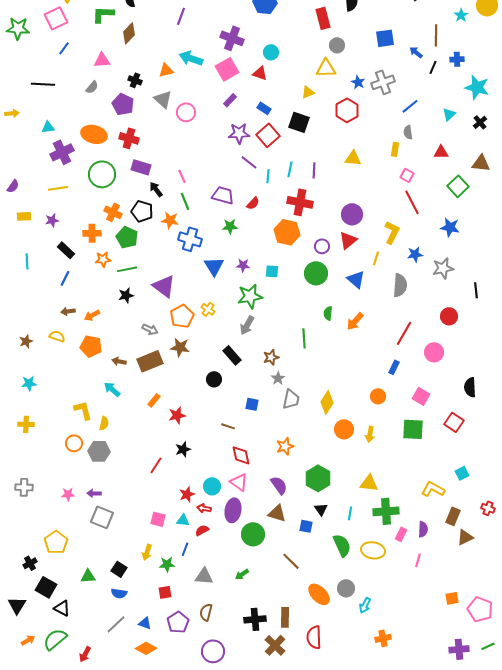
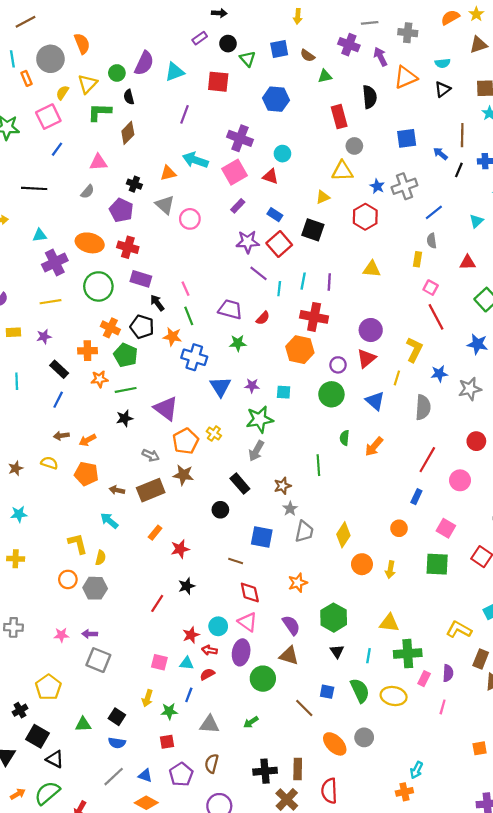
blue square: (252, 404) -> (262, 537), size x1.5
blue square: (306, 526) -> (327, 692), moved
cyan arrow: (365, 605) -> (416, 770), moved

